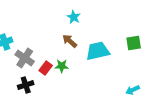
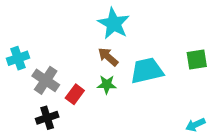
cyan star: (74, 17) -> (114, 24), size x1.6
green star: (62, 66) -> (107, 85), moved

